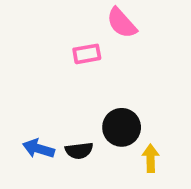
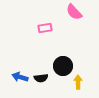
pink semicircle: (122, 23) -> (74, 12), moved

